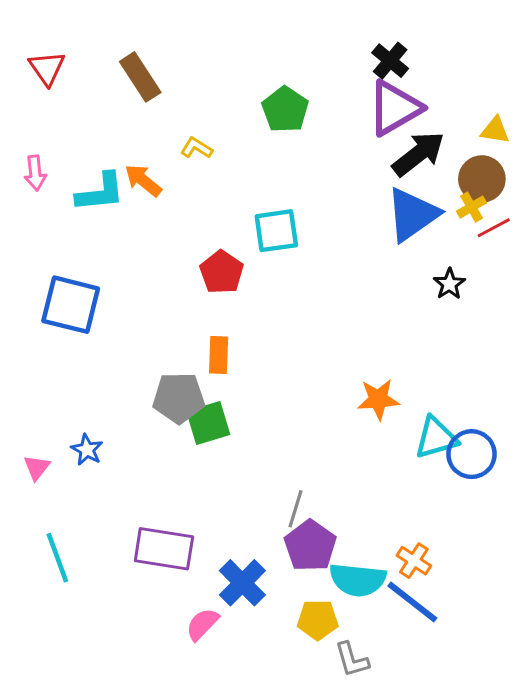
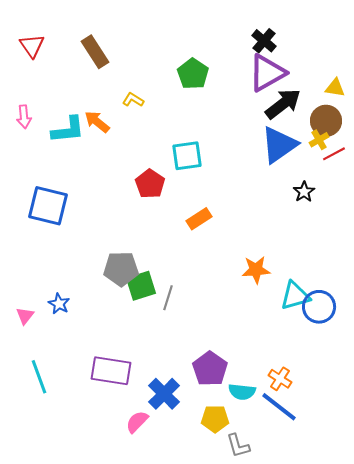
orange rectangle: (219, 355) -> (199, 219), moved, turned 55
gray line: (296, 509) -> (168, 298), moved
cyan semicircle: (358, 580) -> (242, 392), size x0.7

